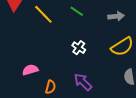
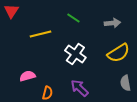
yellow line: (43, 14) -> (40, 34), moved, turned -60
white cross: (79, 48) -> (75, 54), size x1.5

